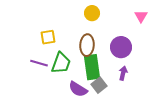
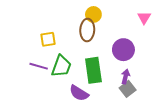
brown ellipse: (87, 45) -> (87, 30), moved
gray square: (99, 85) -> (128, 89), moved

